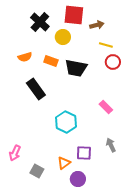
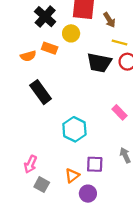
brown arrow: (97, 25) -> (109, 20), turned 72
orange rectangle: (51, 61) -> (50, 48), moved
black trapezoid: (76, 68) -> (99, 63), moved
pink arrow: (15, 153) -> (30, 164), moved

